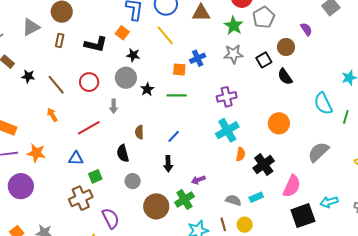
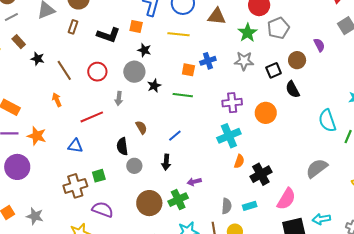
orange square: (122, 33) -> (136, 27), turned -32
yellow line: (165, 35) -> (179, 34), turned -50
orange circle: (279, 123) -> (266, 113), moved
brown semicircle: (139, 132) -> (141, 127), turned 144
green square: (95, 176) -> (99, 176), moved
gray circle: (133, 181) -> (134, 166), moved
gray semicircle: (233, 200) -> (227, 206), turned 70
purple semicircle: (111, 218) -> (103, 210), turned -50

